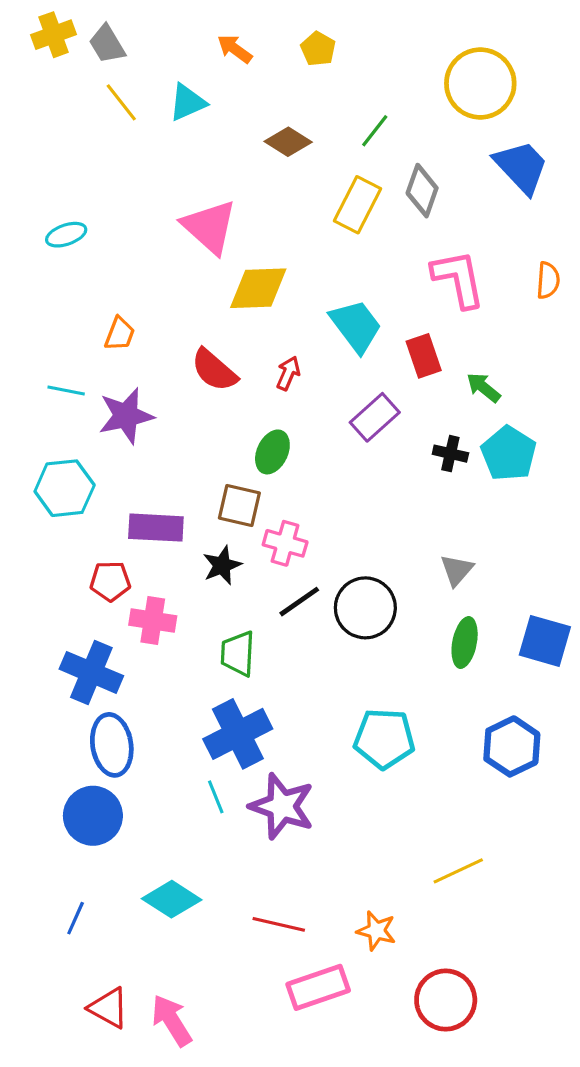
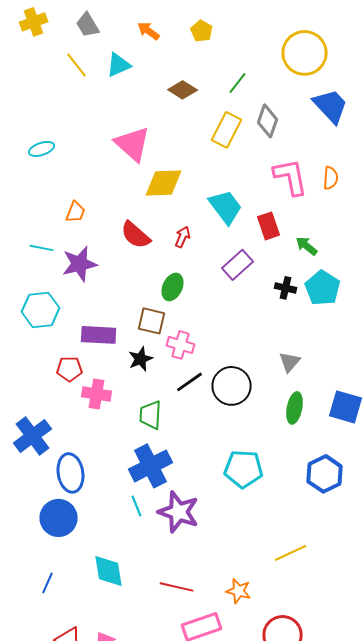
gray trapezoid: (107, 44) -> (88, 25), moved
orange semicircle: (548, 280) -> (331, 178), moved
blue cross: (91, 672) -> (33, 436), moved, turned 30
cyan diamond: (172, 899) -> (109, 571), turned 48

